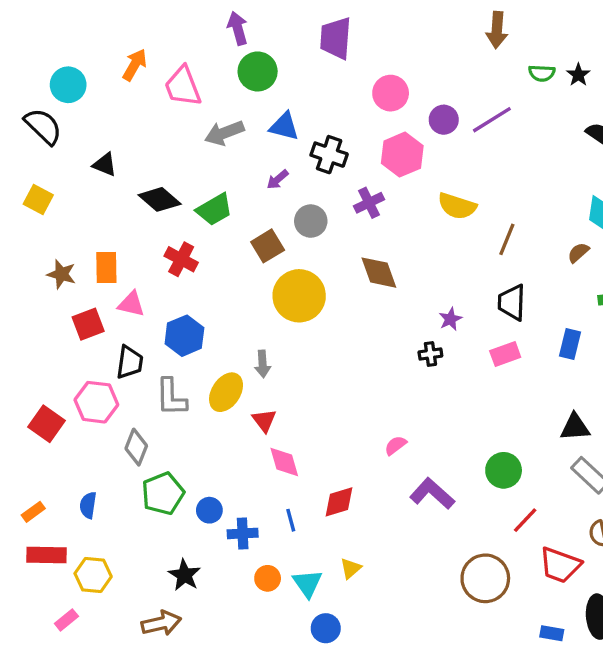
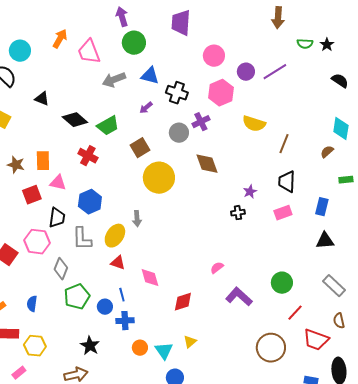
gray circle: (311, 221) -> (179, 133), moved
red triangle: (264, 420) -> (118, 263), moved, turned -35
black triangle: (575, 427) -> (325, 241), moved
blue line: (291, 520) -> (122, 295), moved

